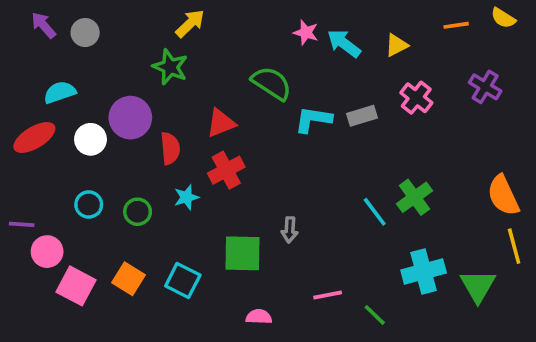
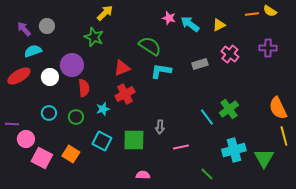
yellow semicircle: (503, 18) -> (270, 11), moved
purple arrow: (43, 25) -> (24, 29), moved
gray circle: (85, 33) -> (47, 26), moved
purple cross: (485, 87) -> (268, 48), turned -30
cyan L-shape: (313, 119) -> (161, 71), moved
red semicircle: (170, 148) -> (84, 88), moved
cyan square: (183, 281) -> (102, 141), moved
pink line: (328, 295) -> (181, 147), moved

